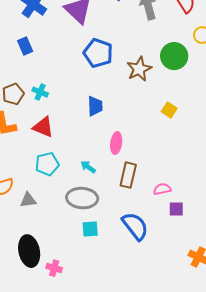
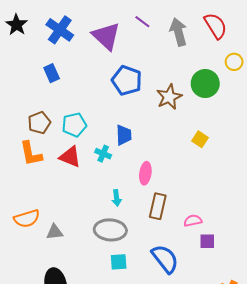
cyan cross: (40, 92) -> (103, 154), moved
cyan pentagon: (47, 164) -> (74, 125), moved
cyan arrow: (88, 167) -> (117, 198), turned -133

